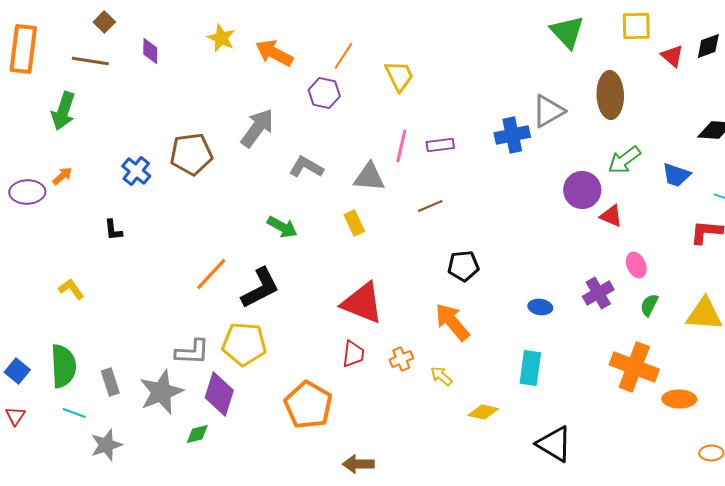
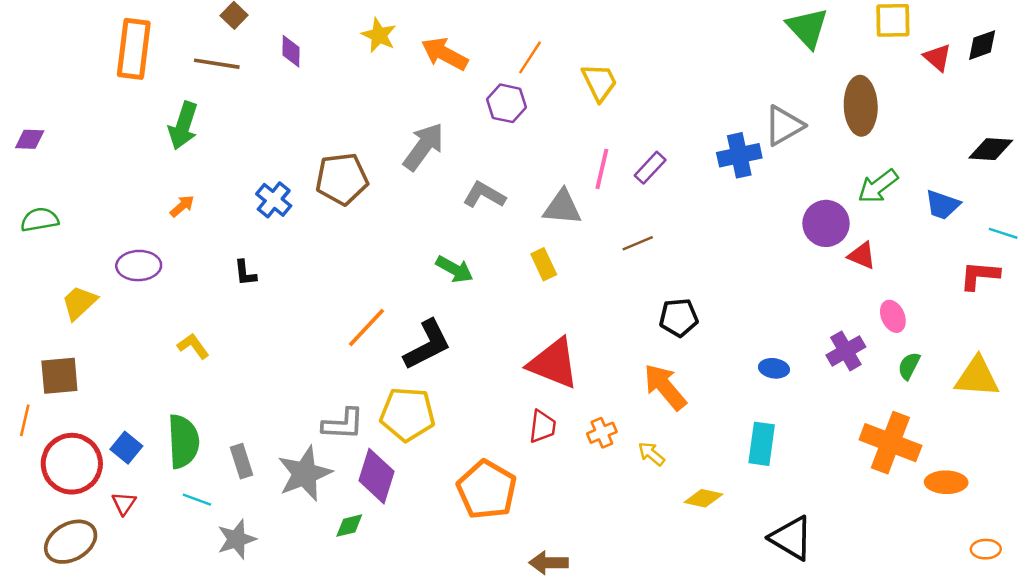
purple rectangle: (440, 145) -> (650, 168), turned -40
purple ellipse: (27, 192) -> (139, 266), moved

